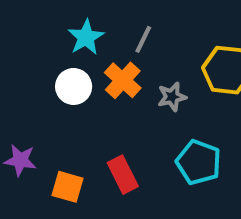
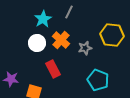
gray line: (143, 39) -> (69, 12), moved
red rectangle: (123, 175) -> (53, 69), moved

